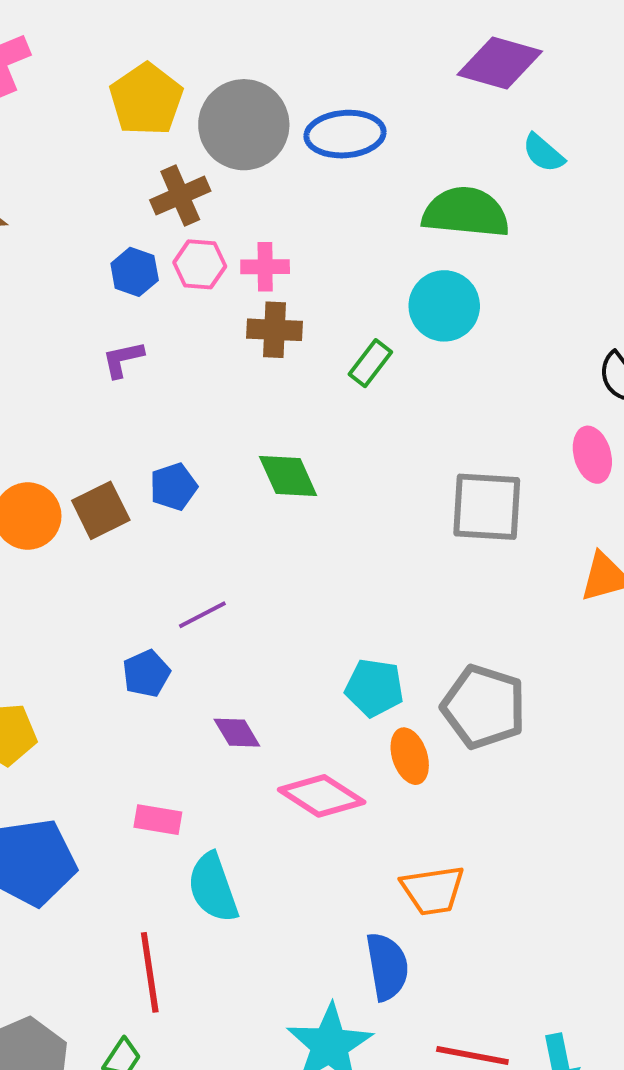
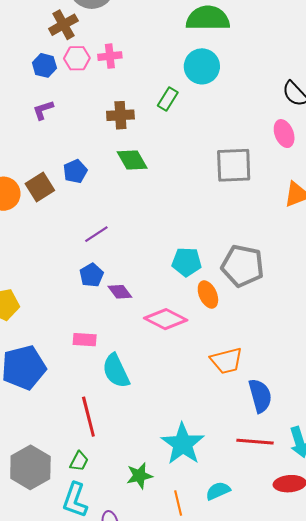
brown cross: (275, 330) -> (120, 115), moved
blue pentagon: (146, 673) -> (92, 275), moved
blue semicircle: (387, 967) -> (260, 396), moved

